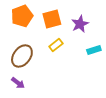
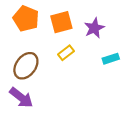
orange pentagon: (22, 16) -> (26, 19), turned -30
purple arrow: (18, 83) -> (21, 98), size x1.5

